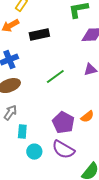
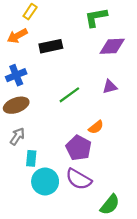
orange semicircle: (87, 117) -> (96, 127), moved
cyan circle: (34, 152) -> (45, 181), size x1.5

